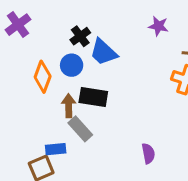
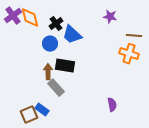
orange diamond: (43, 77) -> (30, 18), moved, turned -35
blue rectangle: (56, 149) -> (42, 110), moved, turned 40
purple semicircle: (148, 153) -> (112, 105), moved

